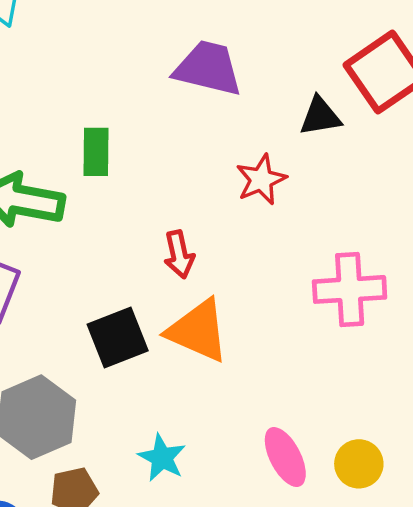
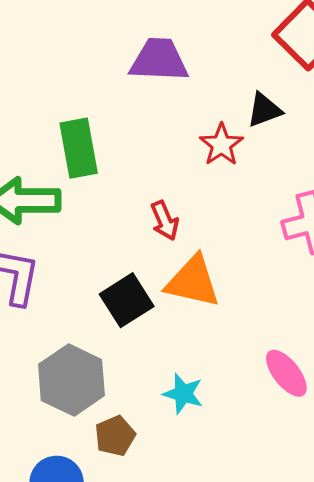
black triangle: (320, 116) -> (264, 110), moved
green rectangle: (96, 152) -> (79, 148), size x1.4

